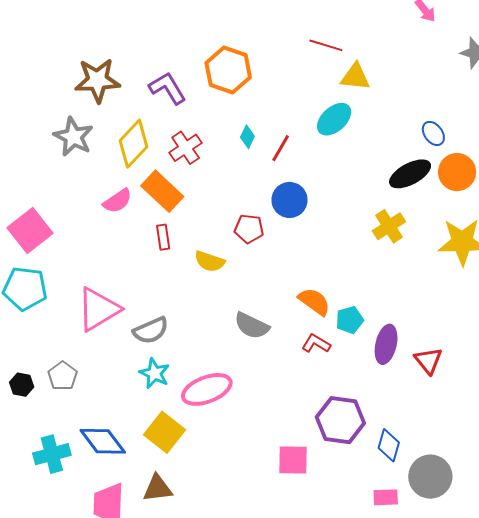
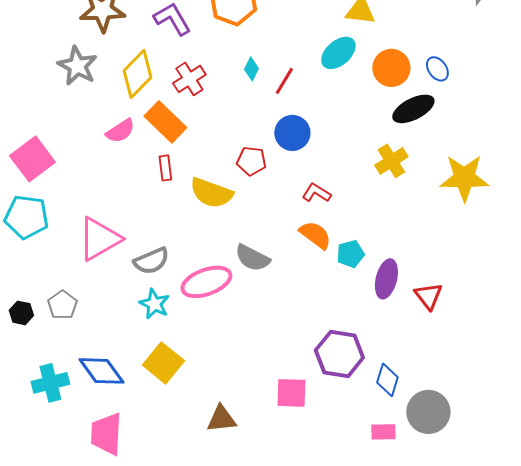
orange circle: (457, 172) -> (391, 68), moved
yellow semicircle: (210, 261) -> (211, 193), size x1.4
red L-shape: (316, 344) -> (316, 193), moved
pink ellipse: (207, 389) -> (206, 282), moved
brown triangle: (158, 488) -> (221, 419), moved

